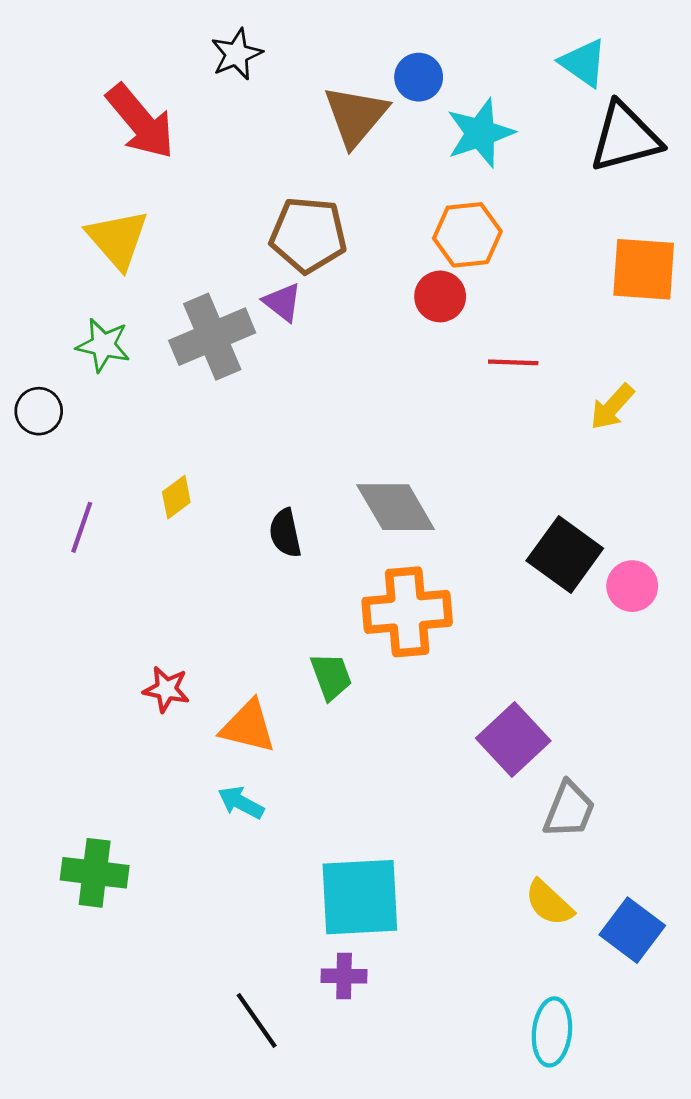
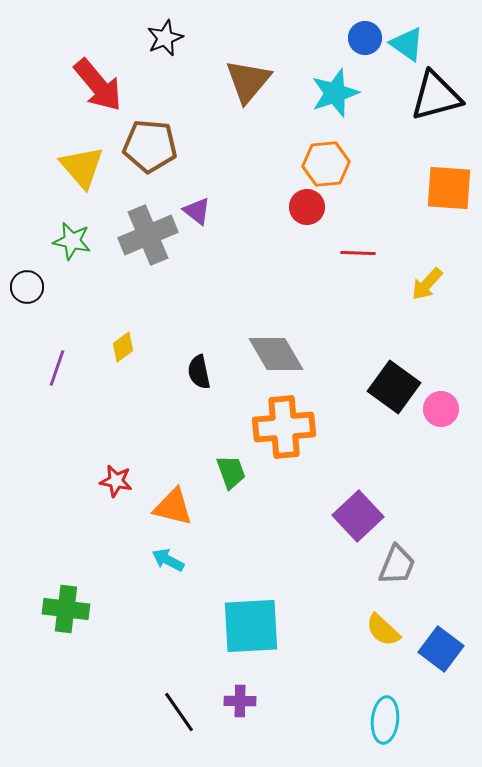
blue circle: (419, 77) -> (365, 38), moved
brown pentagon: (308, 235) -> (150, 146), moved
purple cross: (344, 976) -> (240, 701), moved

